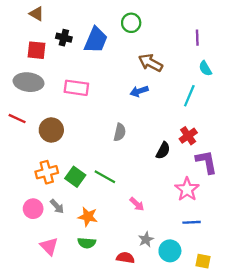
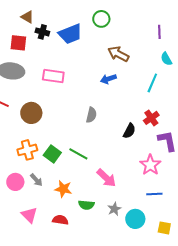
brown triangle: (36, 14) -> (27, 17), moved
blue trapezoid: (96, 40) -> (70, 34), turned 45
pink arrow: (137, 204) -> (106, 178), size x1.5
green semicircle: (87, 243) -> (86, 205), moved
red semicircle: (125, 258) -> (60, 220), moved

